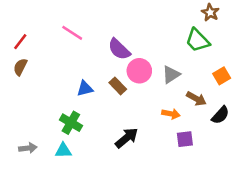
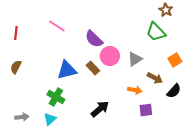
red line: (20, 42) -> (16, 33), turned -32
brown semicircle: (20, 67) -> (16, 67), moved
blue triangle: (85, 88) -> (67, 70), size x1.5
cyan triangle: (63, 151) -> (50, 119), turned -40

